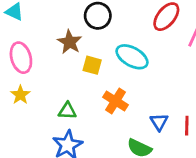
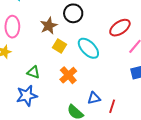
blue triangle: (159, 122) -> (94, 98), turned 32

